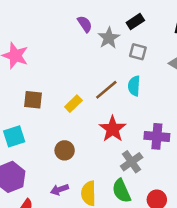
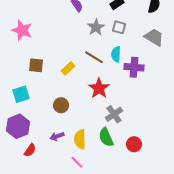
gray star: (109, 38) -> (96, 27), moved
brown line: (106, 90) -> (94, 57), turned 72
purple cross: (157, 136) -> (134, 67), moved

